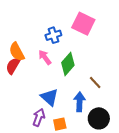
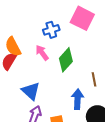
brown line: (95, 83) -> (94, 79), turned 32
blue triangle: (49, 97) -> (31, 91), moved

